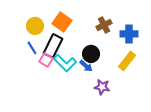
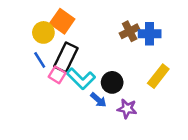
orange square: (62, 22) -> (62, 21), moved
blue cross: (129, 34) -> (150, 34), moved
black circle: (91, 54) -> (112, 82), moved
blue arrow: (86, 66) -> (98, 100), moved

